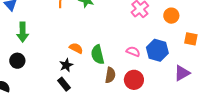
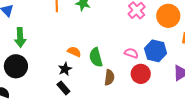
orange circle: (171, 16) -> (168, 16), size x1.5
black circle: (17, 61) -> (16, 66), size x1.5
red circle: (134, 80) -> (141, 74), moved

